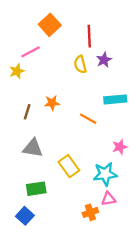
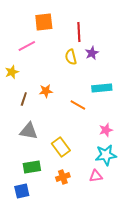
orange square: (50, 25) -> (44, 22), turned 36
yellow star: (17, 71) -> (12, 72), moved
cyan star: (105, 174) -> (106, 155), moved
orange cross: (90, 212) -> (63, 177), moved
blue square: (25, 216) -> (22, 191), turned 35

